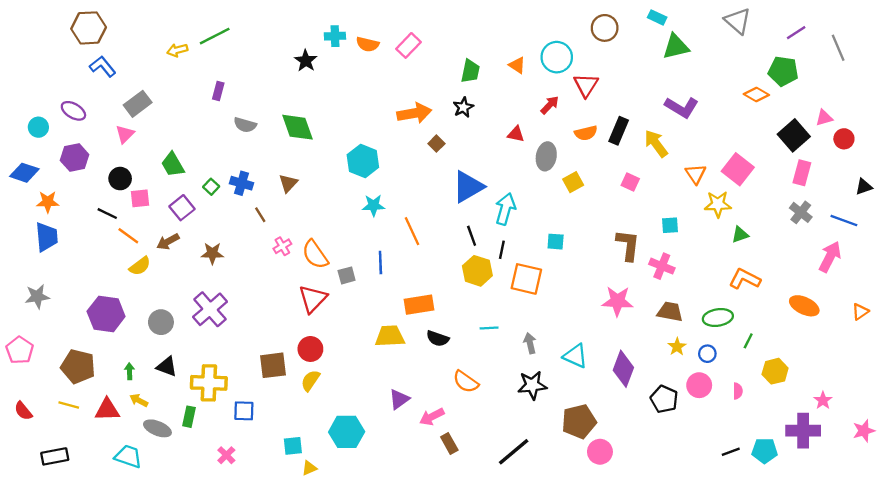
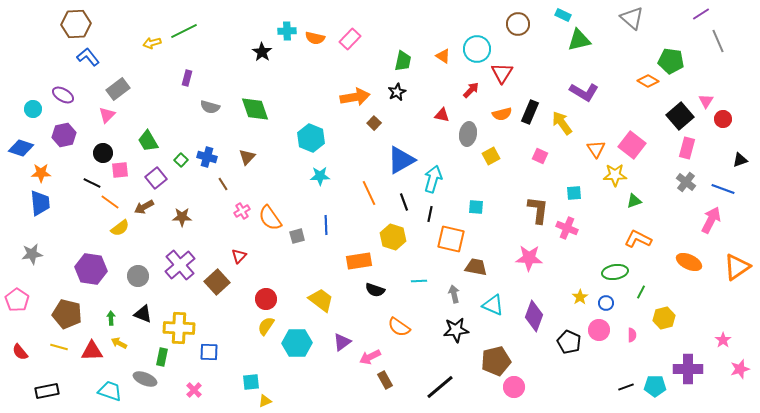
purple line: (796, 33) -> (701, 14), moved
pink triangle: (824, 118) -> (706, 101), turned -42
orange line: (412, 231) -> (369, 193), moved
yellow hexagon: (477, 271) -> (393, 237), moved
red triangle: (313, 299) -> (239, 256), moved, size x0.6
brown trapezoid: (670, 312) -> (476, 267), moved
orange triangle: (860, 312) -> (737, 267), size x1.8
yellow trapezoid: (390, 336) -> (321, 300), moved, turned 40
brown square: (273, 365) -> (217, 282), moved, turned -35
pink star: (823, 400) -> (723, 340), moved
gray ellipse: (157, 428) -> (145, 379), moved
cyan hexagon: (347, 432) -> (297, 343), moved

